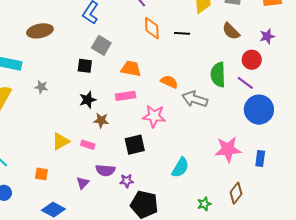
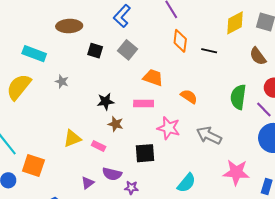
black square: (85, 66) -> (95, 51), moved
gray arrow: (195, 99) -> (209, 135), moved
orange square: (41, 174) -> (33, 166), moved, size x1.6

